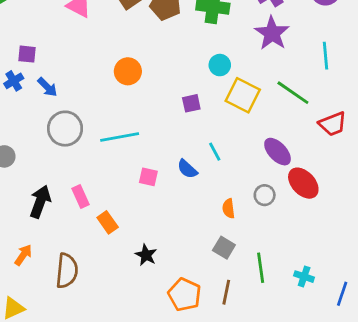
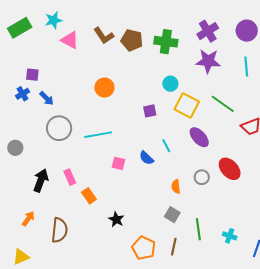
purple star: (272, 33) -> (208, 61), turned -30
cyan line: (326, 56) -> (246, 67), moved
purple ellipse: (278, 152) -> (199, 137), moved

